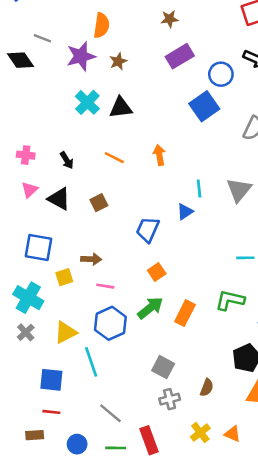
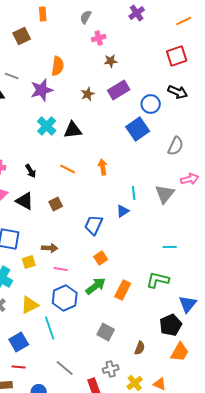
brown star: (118, 61) -> (88, 94), moved
blue square: (51, 380) -> (19, 342), turned -36
gray cross: (170, 399) -> (111, 369), moved

